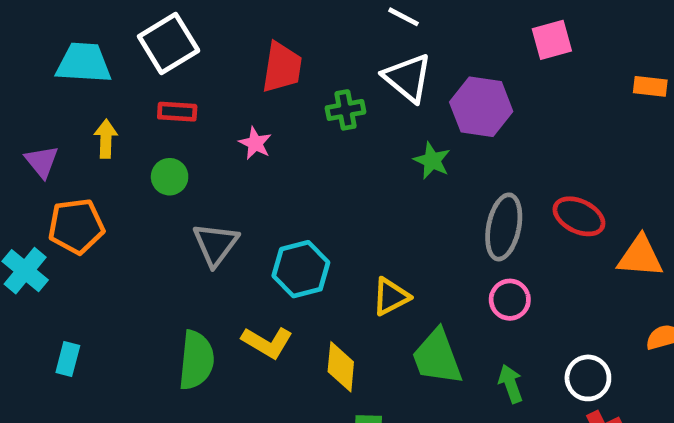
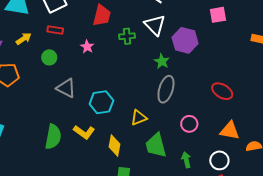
yellow arrow: (106, 139) -> (24, 39), turned 49
gray ellipse: (504, 227) -> (166, 89), moved
gray triangle: (216, 244) -> (66, 88), turned -45
orange triangle: (640, 257) -> (230, 131), moved

